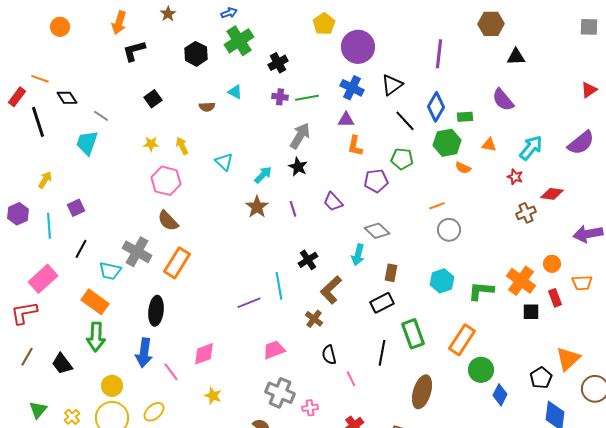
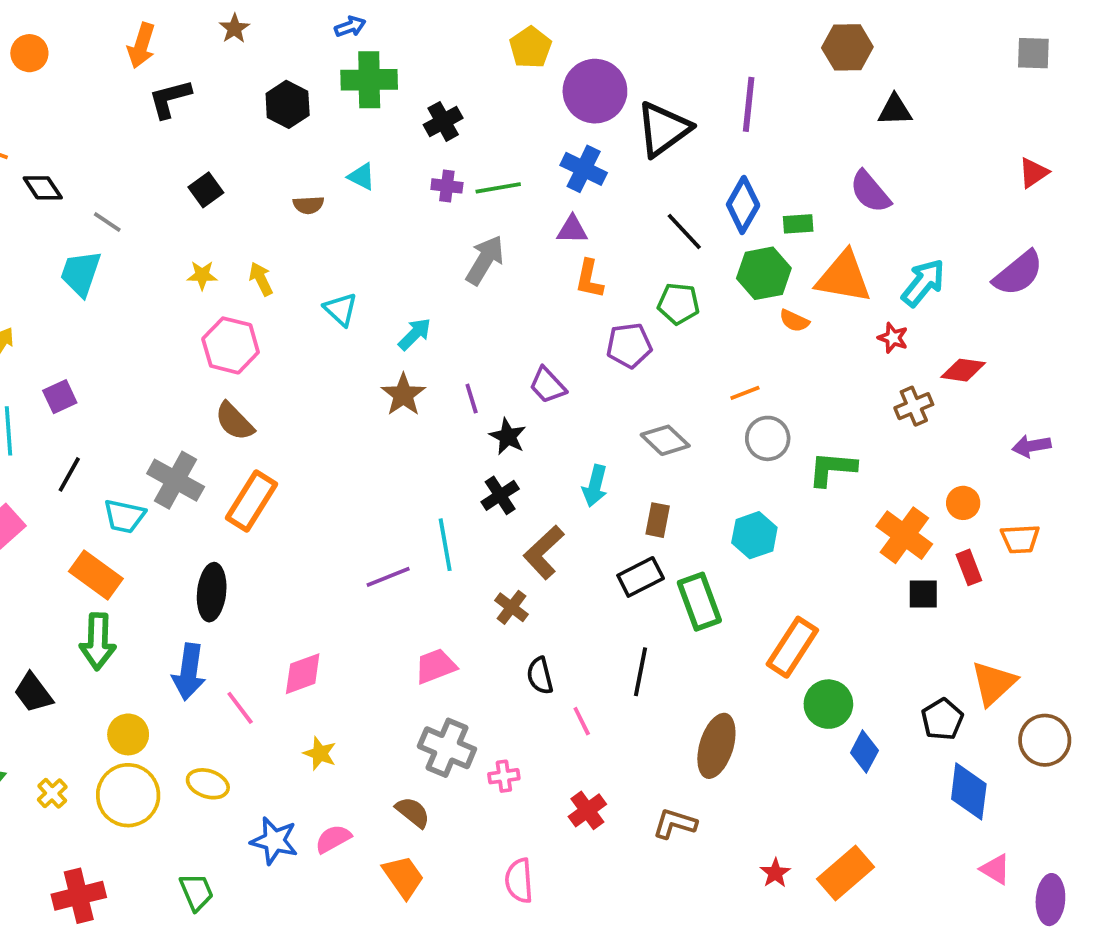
green cross: (239, 41) -> (369, 80), turned 32
black triangle: (392, 85) -> (663, 129), moved, size x1.4
orange triangle: (489, 145) -> (844, 277), size x2.0
black star: (298, 167) -> (508, 437), moved
gray diamond: (377, 231) -> (665, 440), moved
purple arrow: (588, 234) -> (1031, 446), size x0.7
green L-shape: (481, 291) -> (832, 469), moved
green rectangle: (413, 334) -> (699, 602), moved
yellow ellipse: (154, 412) -> (208, 784), turned 60

